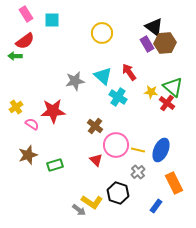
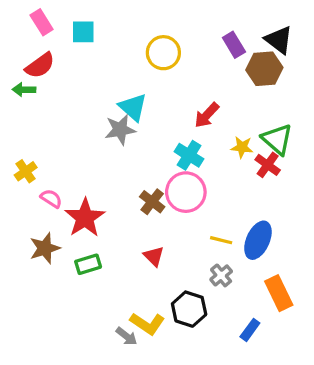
black triangle: (154, 27) -> (279, 40), moved
purple rectangle: (147, 44) -> (234, 45), moved
red arrow: (129, 72) -> (207, 115), turned -102
cyan triangle: (103, 76) -> (133, 107), moved
red star: (53, 111) -> (85, 218), moved, turned -30
pink circle: (116, 145) -> (186, 192), moved

